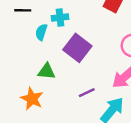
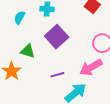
cyan semicircle: (41, 32) -> (20, 18), moved

